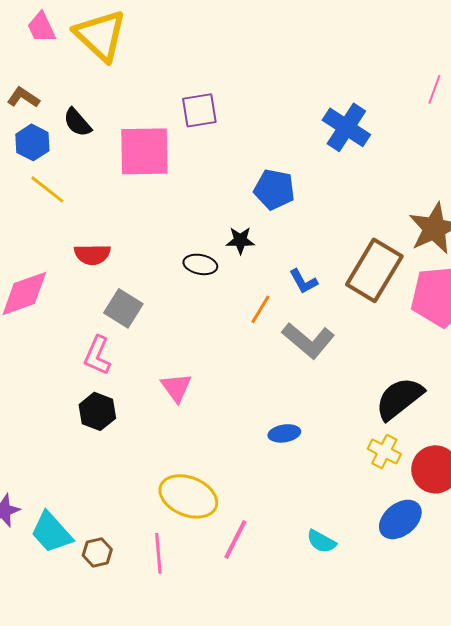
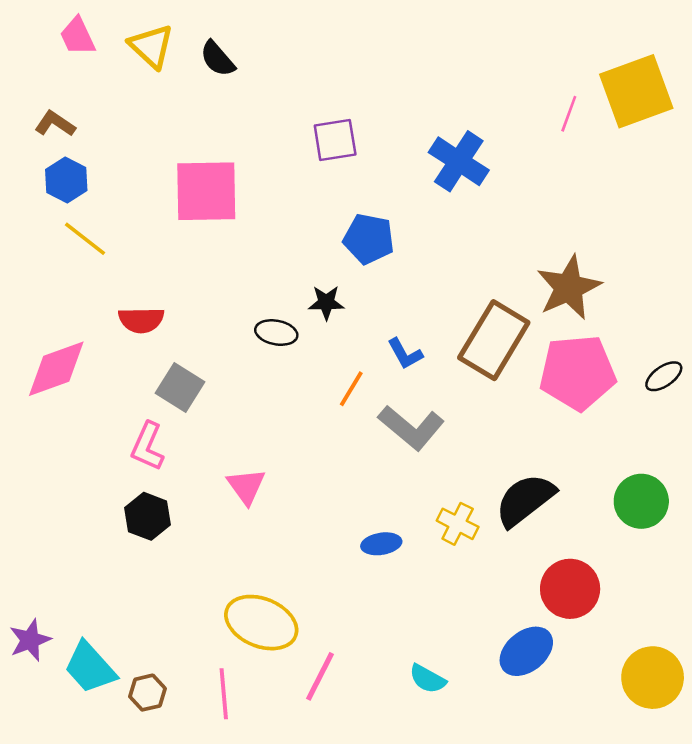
yellow triangle: (100, 35) -> (151, 46), size x0.7
purple square: (199, 110) -> (335, 140), moved
black semicircle: (77, 122) -> (218, 59), moved
yellow cross: (384, 451) -> (458, 524), moved

